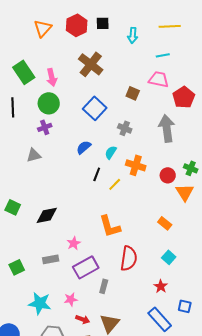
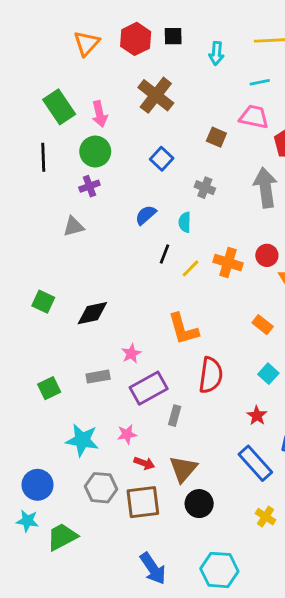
blue square: (95, 108) -> (162, 159), size x0.7
cyan semicircle: (111, 152) -> (185, 222), turned -32
orange cross: (136, 165) -> (228, 263), moved

